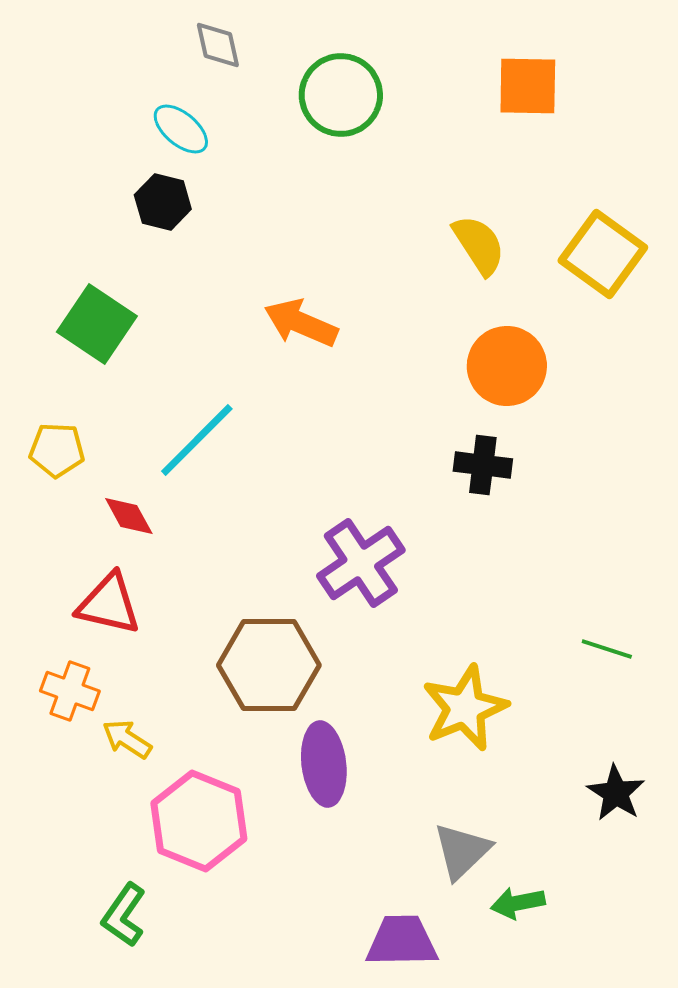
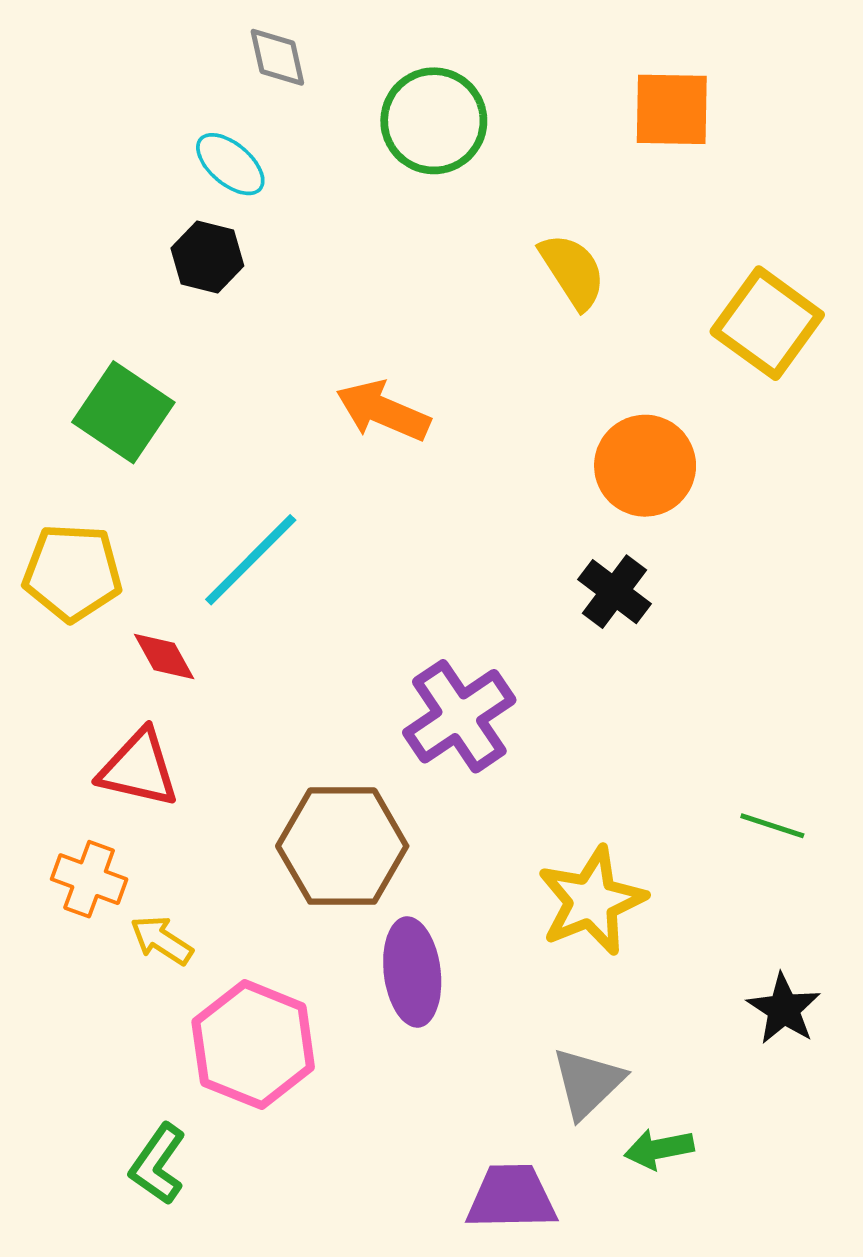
yellow semicircle: (479, 245) -> (573, 271), moved
yellow pentagon: (57, 450) -> (73, 573), size x1.4
black cross: (483, 465) -> (615, 592), turned 30

